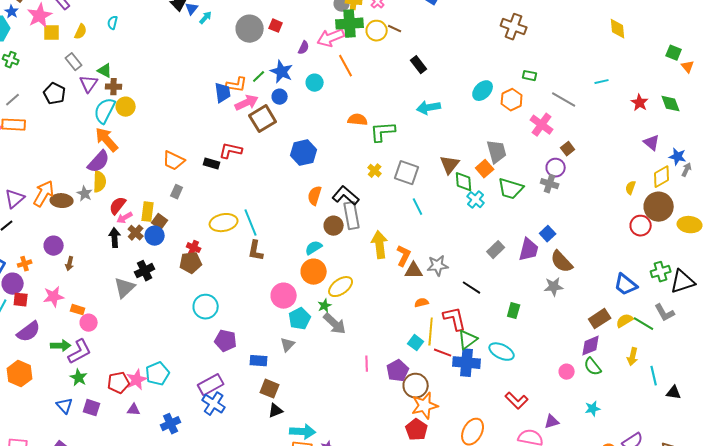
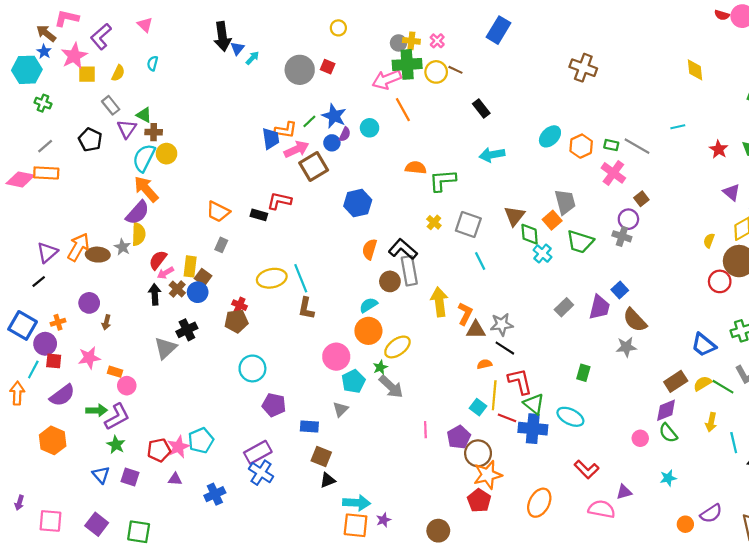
purple semicircle: (304, 48) -> (345, 134), moved
green rectangle: (530, 76) -> (611, 145), moved
black line: (472, 288) -> (505, 348), moved
green triangle: (468, 340) -> (534, 404), turned -45

